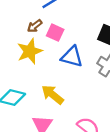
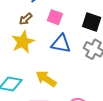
pink square: (55, 33) -> (55, 17), moved

